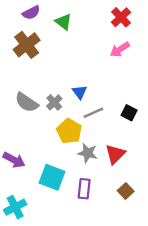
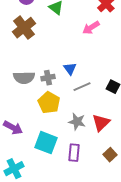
pink arrow: (120, 49) -> (91, 28), moved
gray semicircle: (27, 102) -> (24, 78), turned -35
gray cross: (54, 102) -> (48, 78), turned 32
yellow pentagon: (69, 131) -> (49, 103), moved

